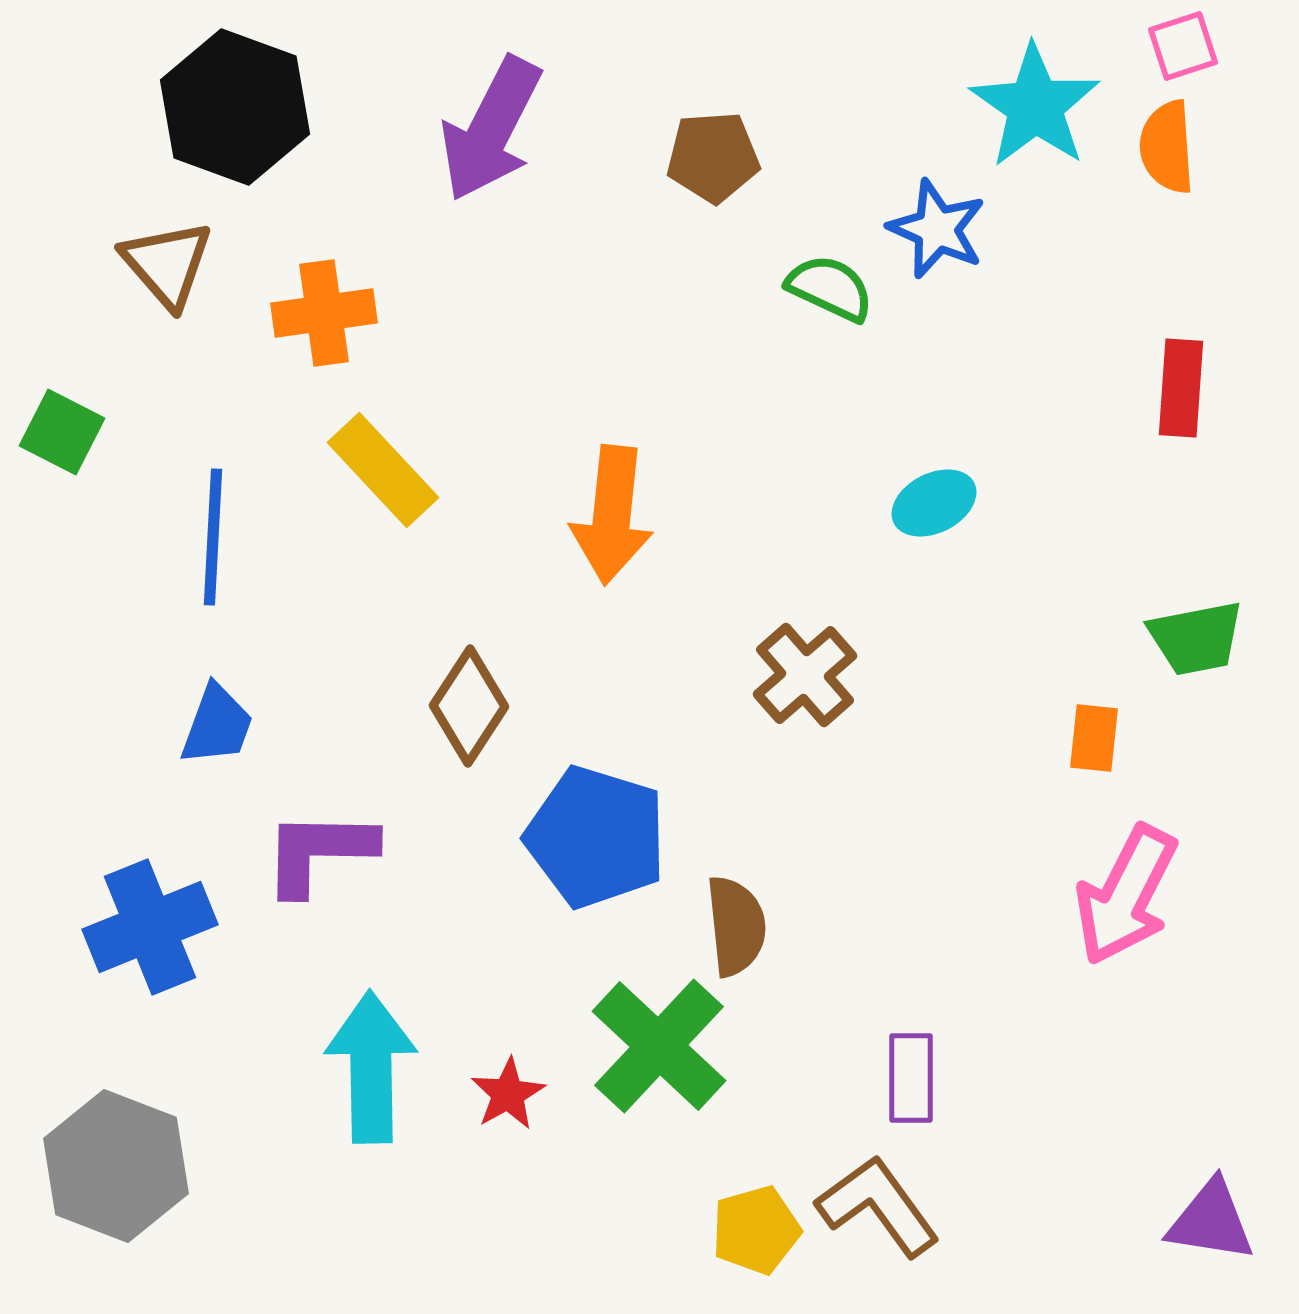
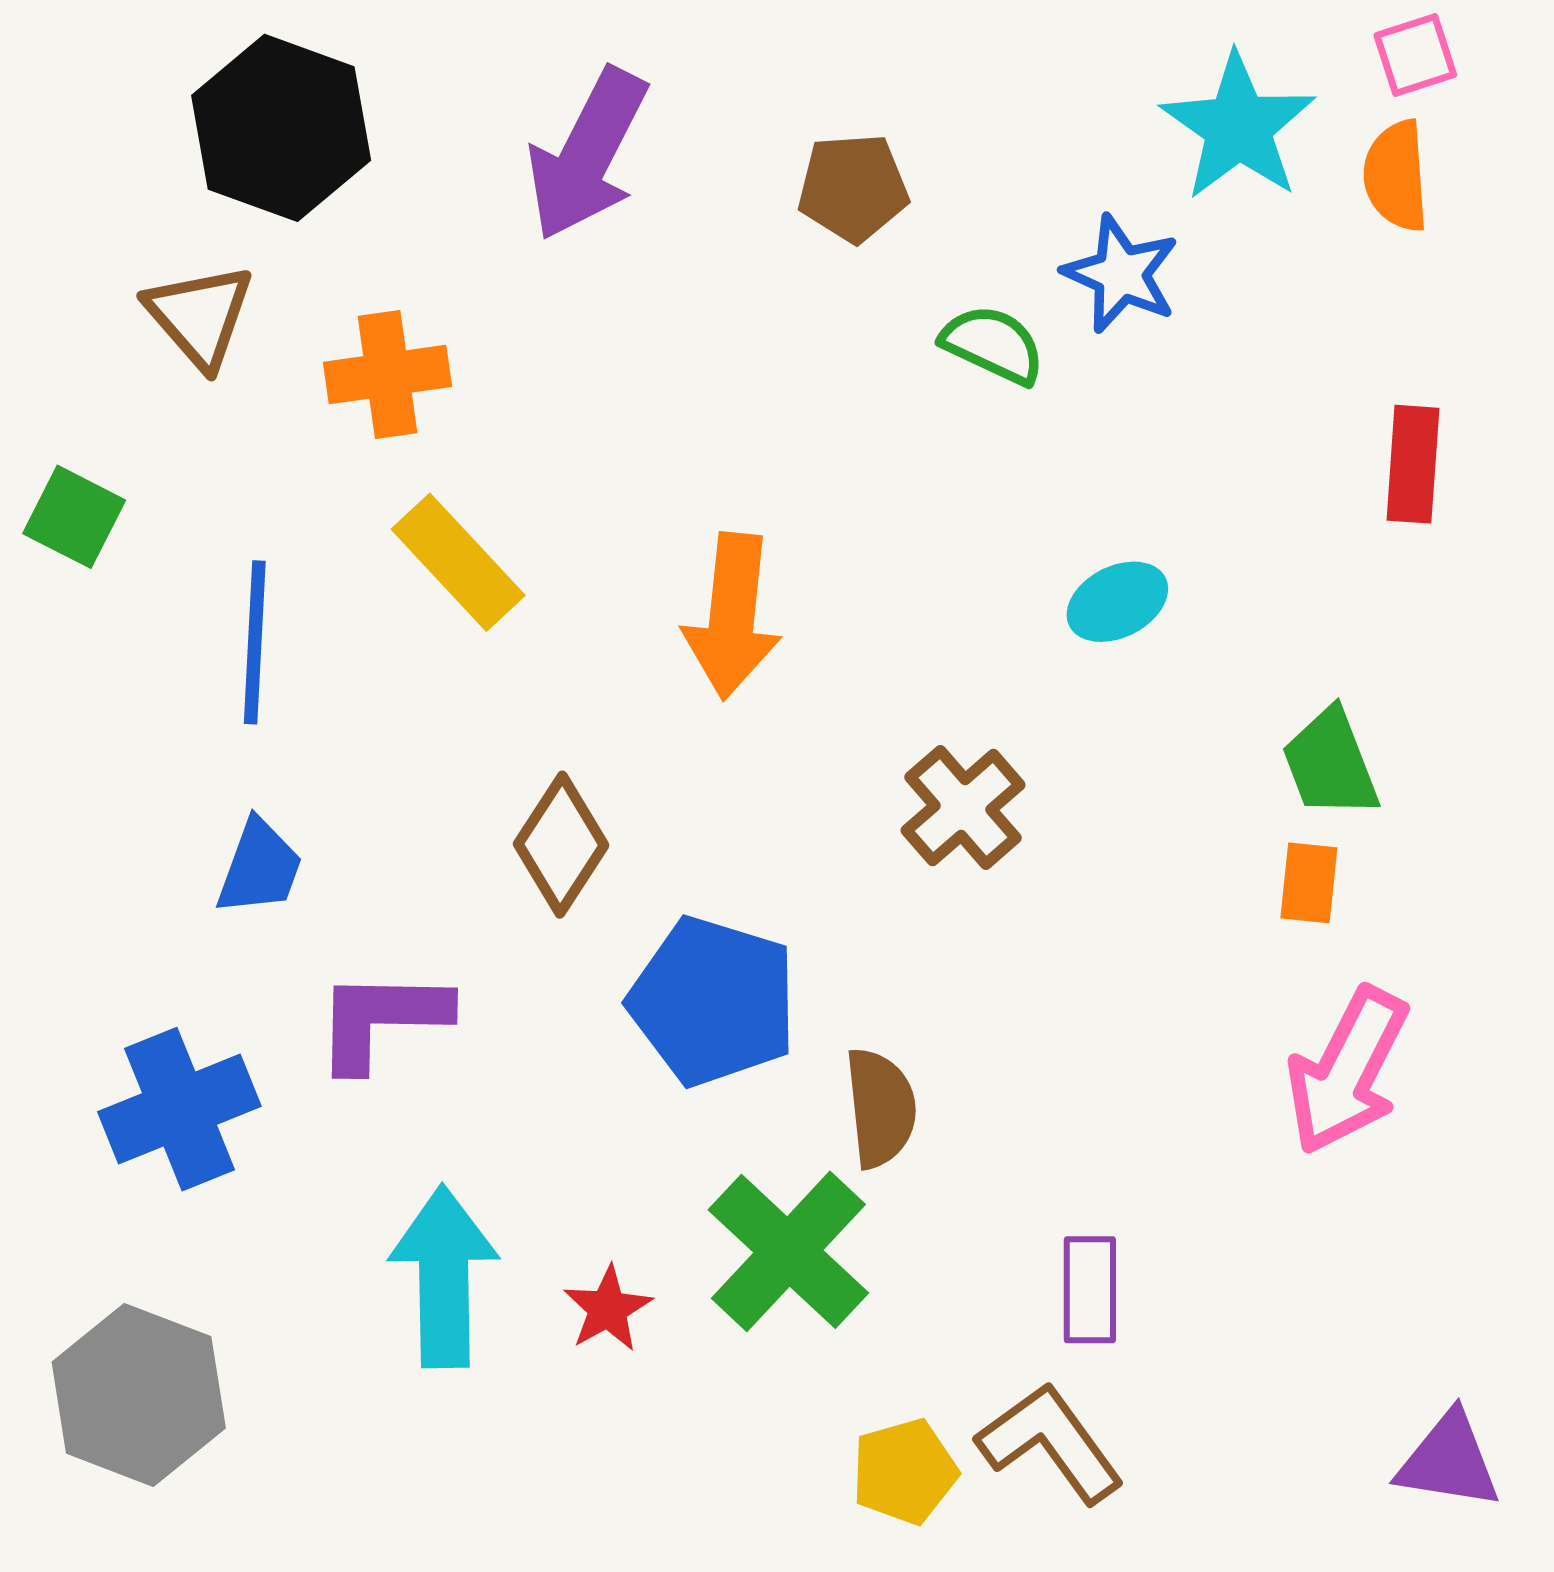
green trapezoid: (1196, 638) -> (1330, 763), moved, turned 80

